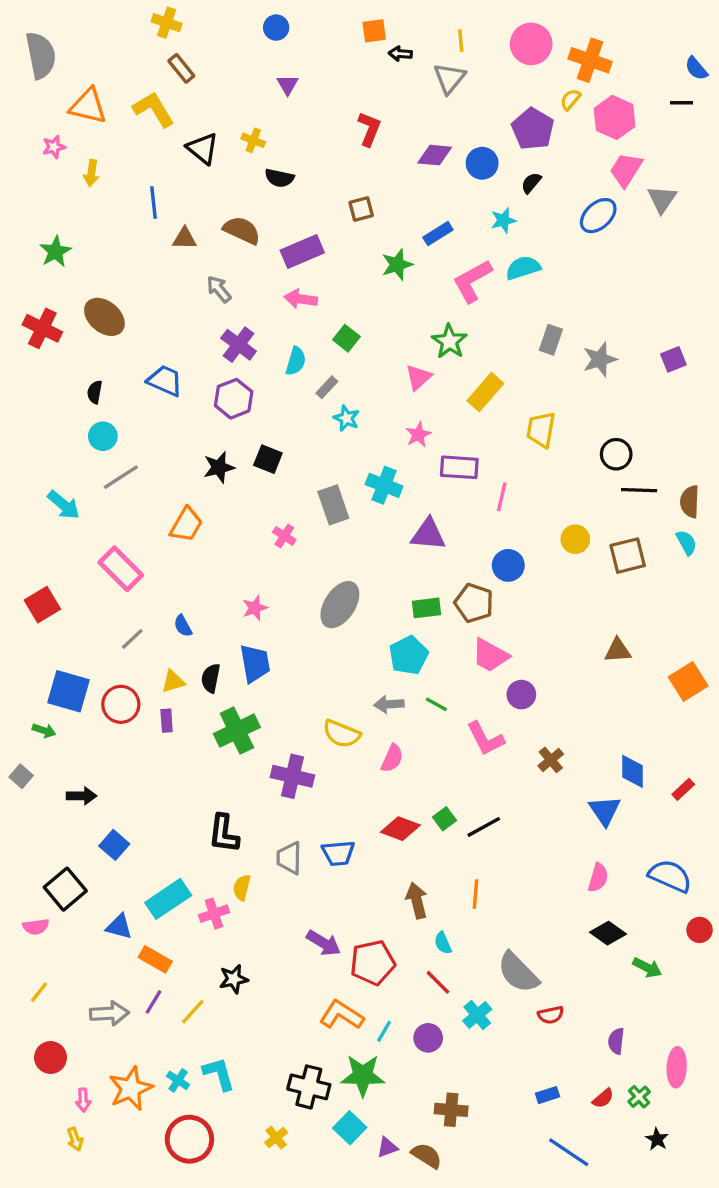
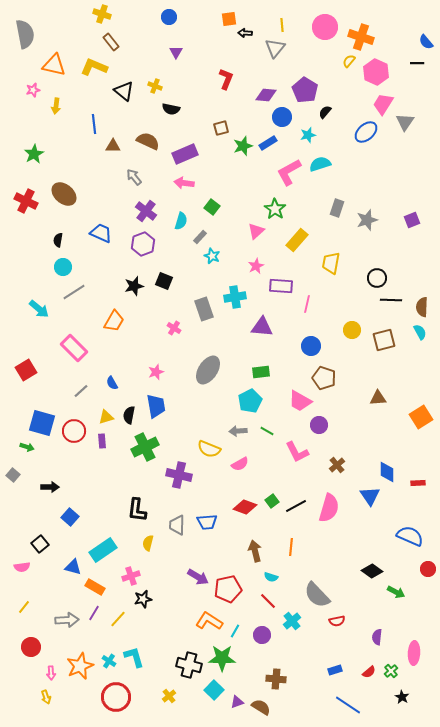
yellow L-shape: (154, 109) -> (94, 67), turned -36
purple pentagon: (533, 129) -> (305, 90), moved
blue circle: (482, 163) -> (282, 117), moved
green star: (397, 265) -> (243, 146), moved
cyan cross: (384, 485) -> (235, 297), turned -30
brown pentagon: (474, 603) -> (324, 378), moved
pink semicircle: (392, 758) -> (240, 464), turned 36
red rectangle: (683, 789) -> (418, 483), turned 40
pink semicircle: (598, 878) -> (329, 508), moved, size x1.6
black square: (65, 889) -> (40, 544), size x0.7
pink cross: (214, 914) -> (131, 576), moved
cyan semicircle: (443, 943) -> (271, 577), turned -48

